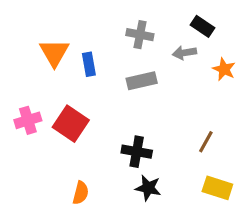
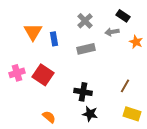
gray cross: (140, 35) -> (85, 21), turned 35
orange semicircle: (81, 193) -> (49, 117), turned -64

